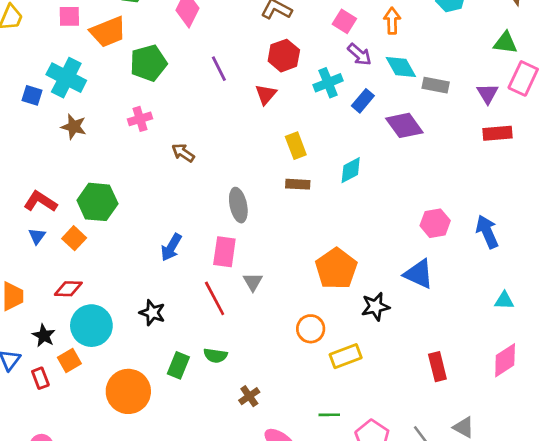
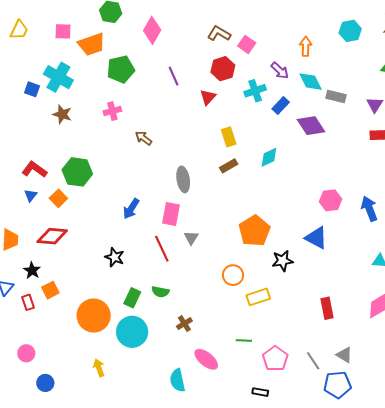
pink square: (344, 21) -> (247, 44), moved
brown rectangle: (298, 184) -> (229, 166), turned -36
red diamond: (68, 289) -> (52, 236), size x1.4
cyan circle: (91, 326) -> (132, 332), moved

